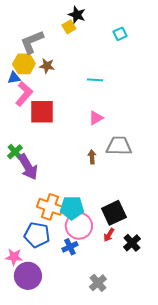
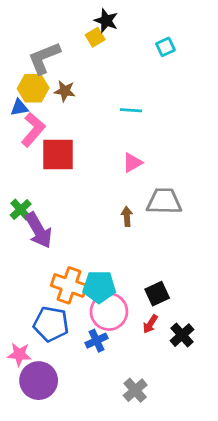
black square: (114, 213) -> (157, 294), size x0.7

